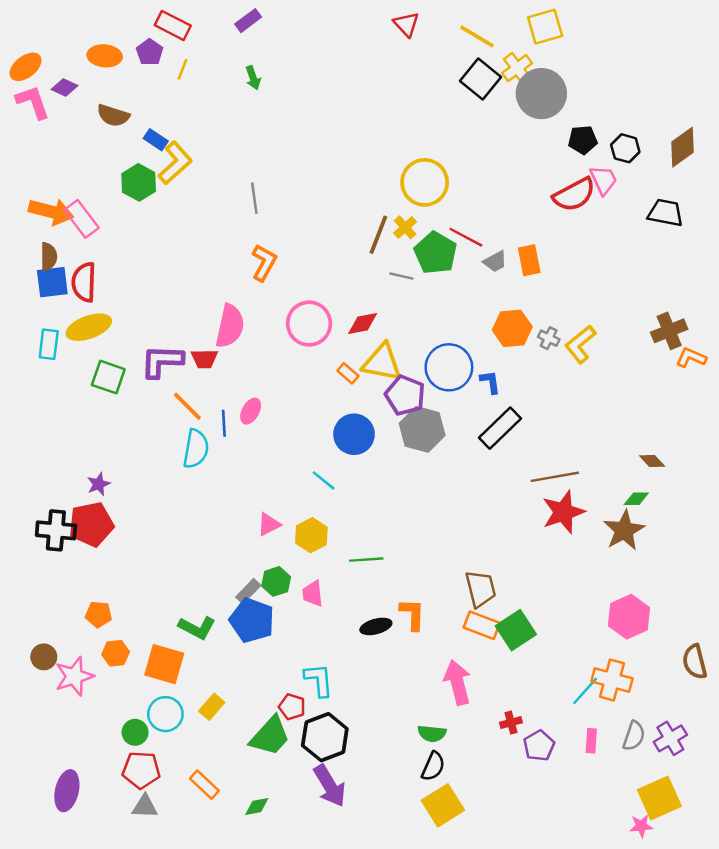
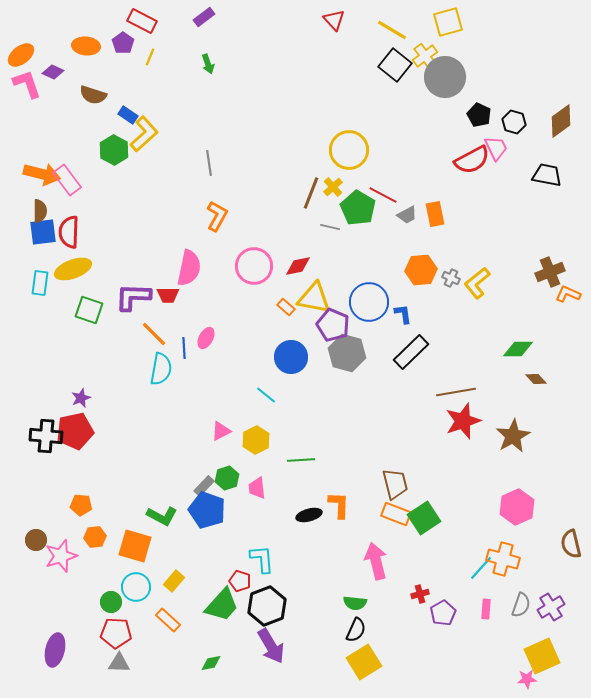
black pentagon: (583, 140) -> (479, 115), turned 30
green diamond: (636, 499) -> (518, 349), moved, size x1.4
orange rectangle: (204, 785) -> (168, 620), moved

